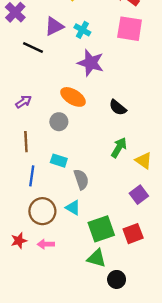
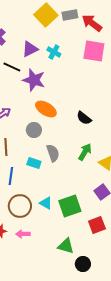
purple star: (91, 63) -> (34, 80), moved
gray semicircle: (81, 179) -> (53, 153), moved
green square: (101, 229) -> (70, 206), moved

